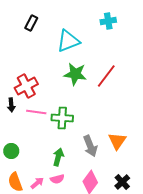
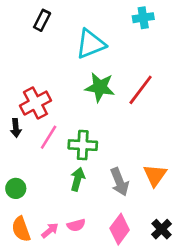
pink line: (36, 112) -> (49, 137), turned -66
green arrow: (58, 157) -> (77, 179), moved

